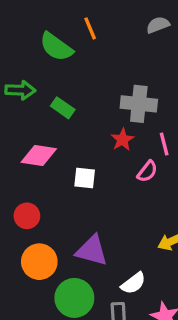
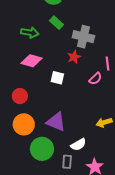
green arrow: (20, 90) -> (30, 33), moved
gray cross: (139, 104) -> (83, 37), moved
green rectangle: (63, 108) -> (56, 23), moved
red star: (122, 140) -> (74, 57), moved

